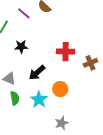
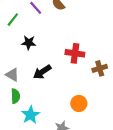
orange circle: (60, 89) -> (79, 103), moved
cyan star: (39, 100) -> (30, 115), moved

